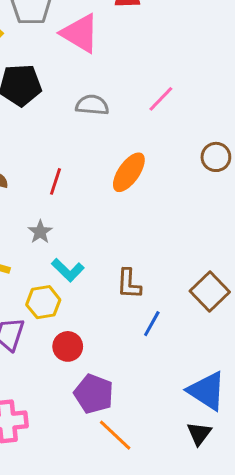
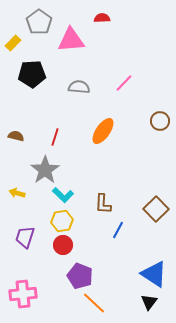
pink triangle: (80, 33) -> (71, 40), turned -36
gray star: (40, 232) -> (45, 170), size x1.8
yellow hexagon: (43, 302) -> (62, 221), moved

